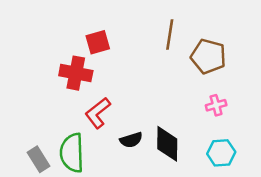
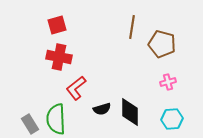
red square: (98, 42) -> (57, 25), moved

